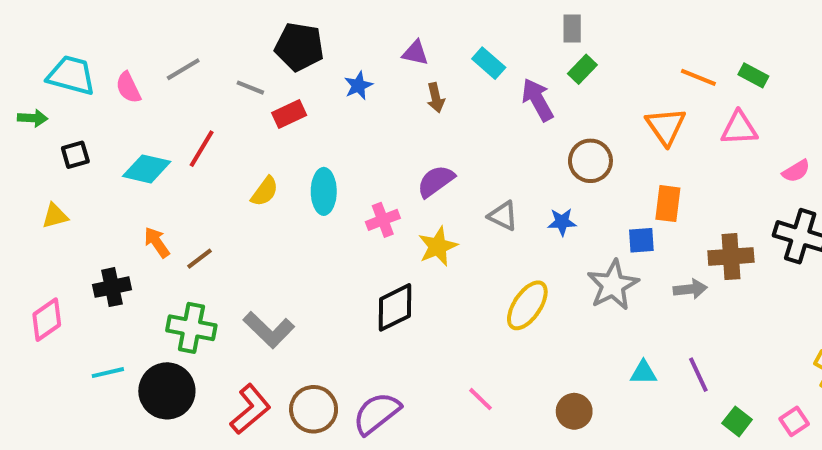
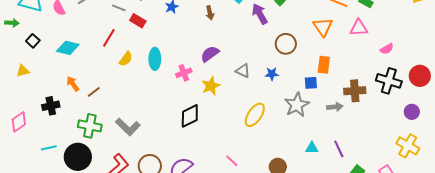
red rectangle: (289, 114) -> (138, 21), turned 56
red line: (202, 149) -> (109, 38), moved
black square: (75, 155) -> (33, 41), turned -32

